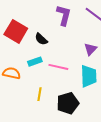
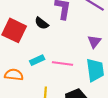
black semicircle: (41, 39) -> (42, 23), moved

